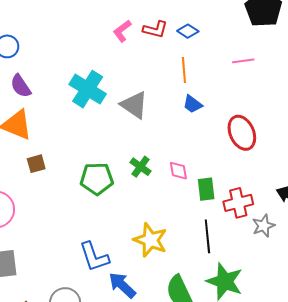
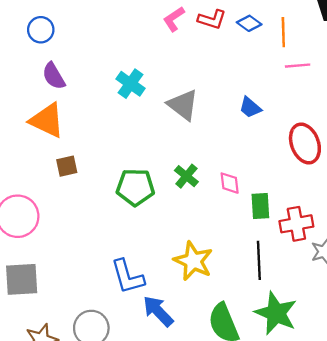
pink line: (243, 61) -> (298, 66), moved
orange line: (184, 70) -> (283, 32), moved
cyan cross: (88, 89) -> (130, 84), size x0.7

